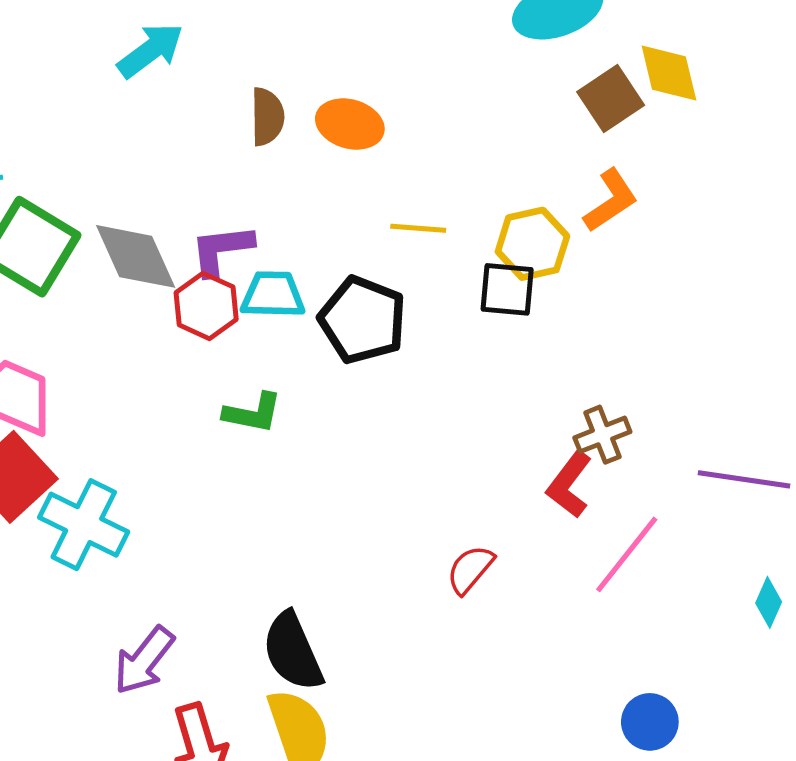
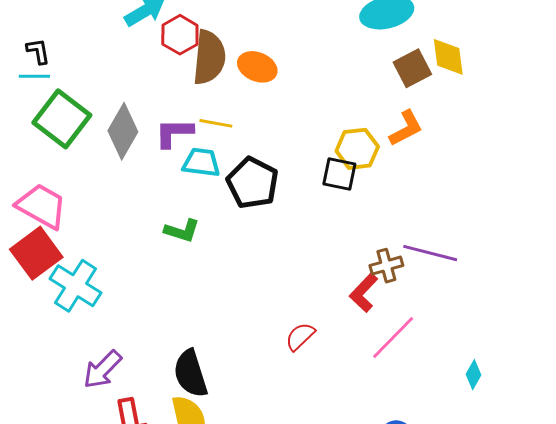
brown semicircle: (267, 117) -> (209, 57), size x1.6
yellow line: (418, 228) -> (216, 123), moved
gray diamond: (136, 256) -> (123, 131), turned 48
red hexagon: (206, 306) -> (180, 35), moved
purple line: (744, 479) -> (430, 253), moved

